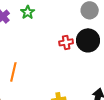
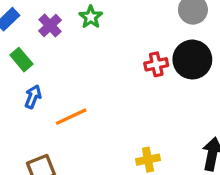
orange line: (13, 72) -> (71, 117), turned 54

